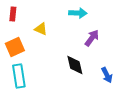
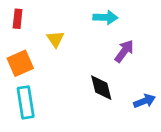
yellow triangle: (41, 29) -> (55, 39), turned 32
blue arrow: (107, 75) -> (144, 101), turned -84

